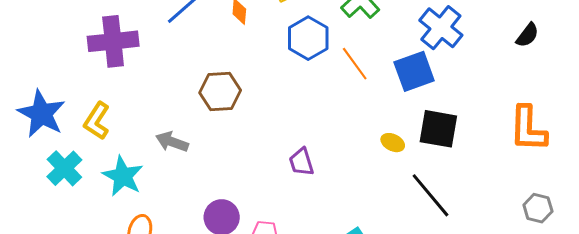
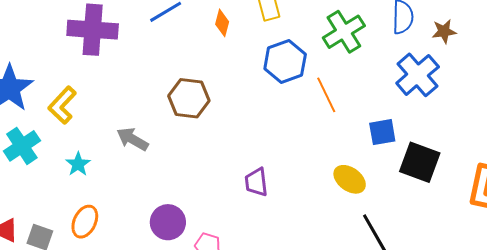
blue square: (414, 71) -> (382, 132), moved, size x0.7
black square: (438, 129) -> (420, 162), moved
yellow ellipse: (393, 143) -> (350, 179), size x1.4
cyan star: (123, 176) -> (78, 164), size x0.6

